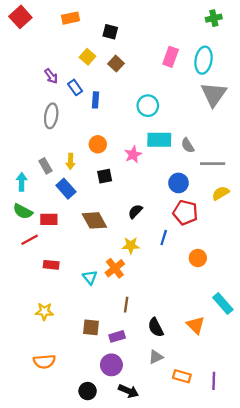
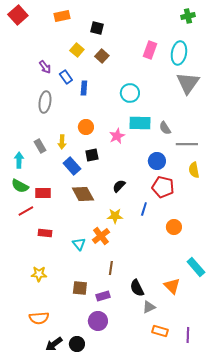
blue rectangle: (66, 189) -> (72, 166), moved
yellow semicircle: (221, 193) -> (194, 170), turned -70
gray triangle: (156, 357) -> (149, 307), moved
black arrow: (128, 391) -> (54, 344), moved, turned 120

